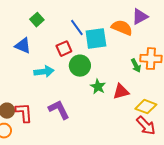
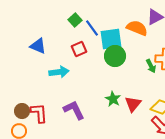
green square: (37, 20) -> (75, 20), moved
green circle: (80, 66) -> (115, 56), moved
green star: (98, 87) -> (113, 99), moved
red triangle: (121, 92) -> (133, 104), moved, turned -36

